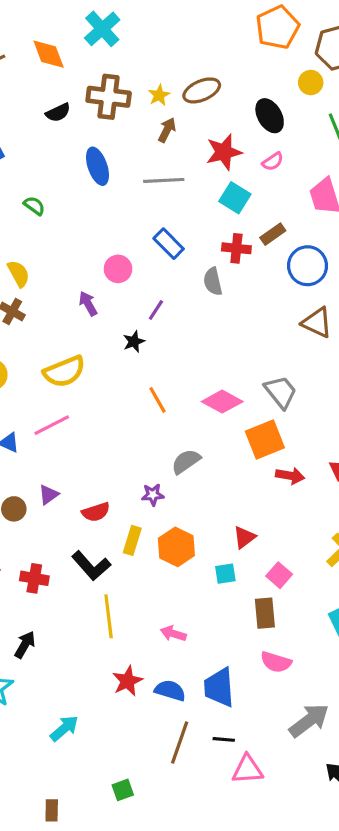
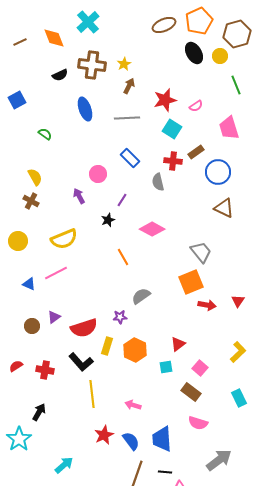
brown ellipse: (202, 90) -> (164, 25), moved
black ellipse: (270, 116) -> (194, 53), moved
pink diamond: (222, 402) -> (152, 229), moved
red semicircle: (96, 512) -> (84, 328), size x1.5
brown rectangle: (265, 613) -> (191, 392), turned -48
blue semicircle: (170, 690) -> (131, 441), turned 36

